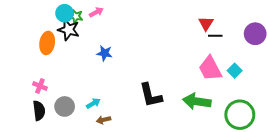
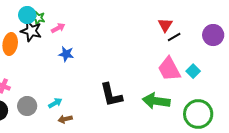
pink arrow: (96, 12) -> (58, 28), moved
black line: (215, 36) -> (174, 37), turned -32

